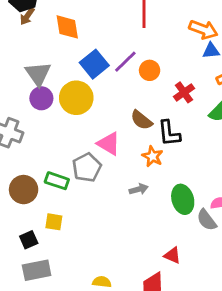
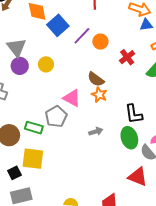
blue square: (94, 64) -> (58, 25), moved
yellow circle: (76, 98) -> (46, 64), size x0.6
black L-shape: (169, 133) -> (134, 114), moved
orange star: (152, 156) -> (99, 95), moved
yellow square: (54, 222) -> (33, 159), size x1.6
red triangle: (172, 255) -> (138, 177), moved, size x1.5

